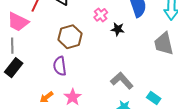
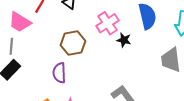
pink cross: (101, 15) -> (107, 23), size x1.5

